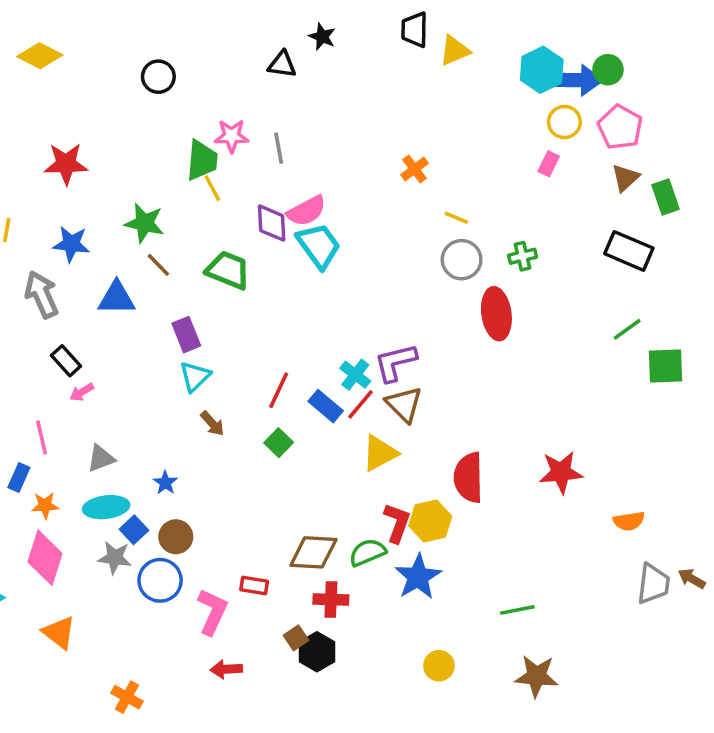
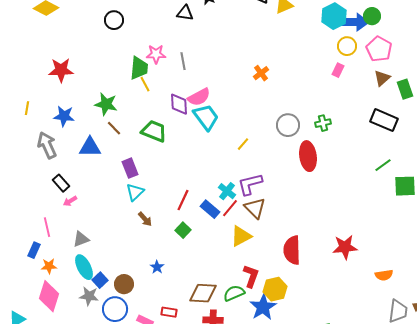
yellow line: (456, 218) -> (243, 144), moved, turned -72
blue star: (165, 483) -> (157, 267), moved
cyan ellipse: (106, 507) -> (84, 267), turned 70
yellow hexagon: (430, 521) -> (275, 289), moved

